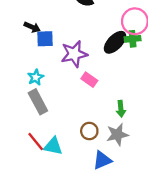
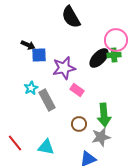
gray rectangle: (38, 102) -> (47, 100), moved
green arrow: (121, 109) -> (104, 115), size x1.6
brown circle: (89, 131) -> (79, 124), moved
red line: (36, 142) -> (15, 143), moved

